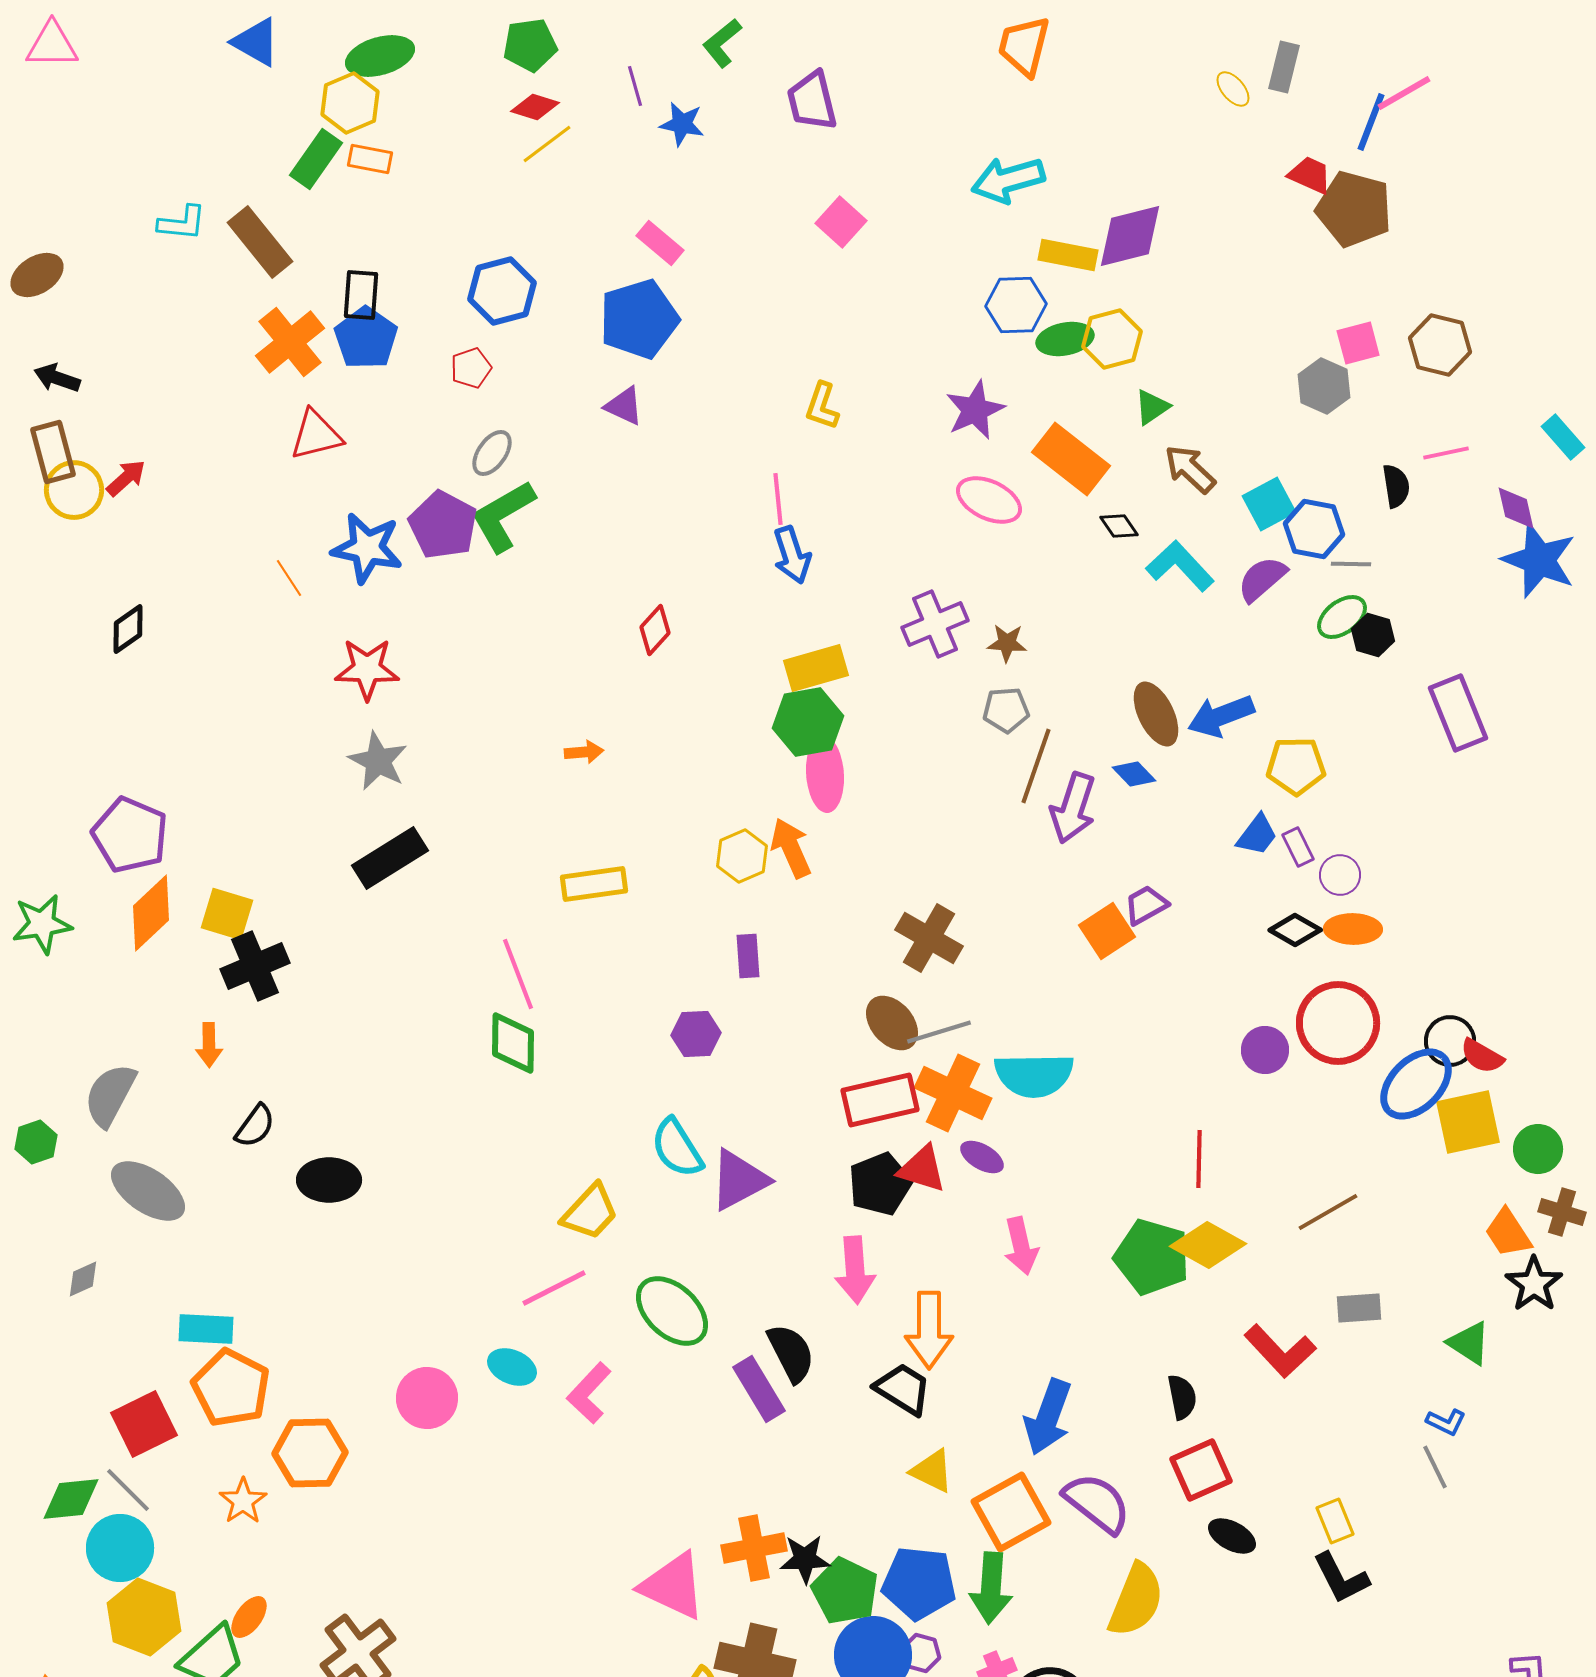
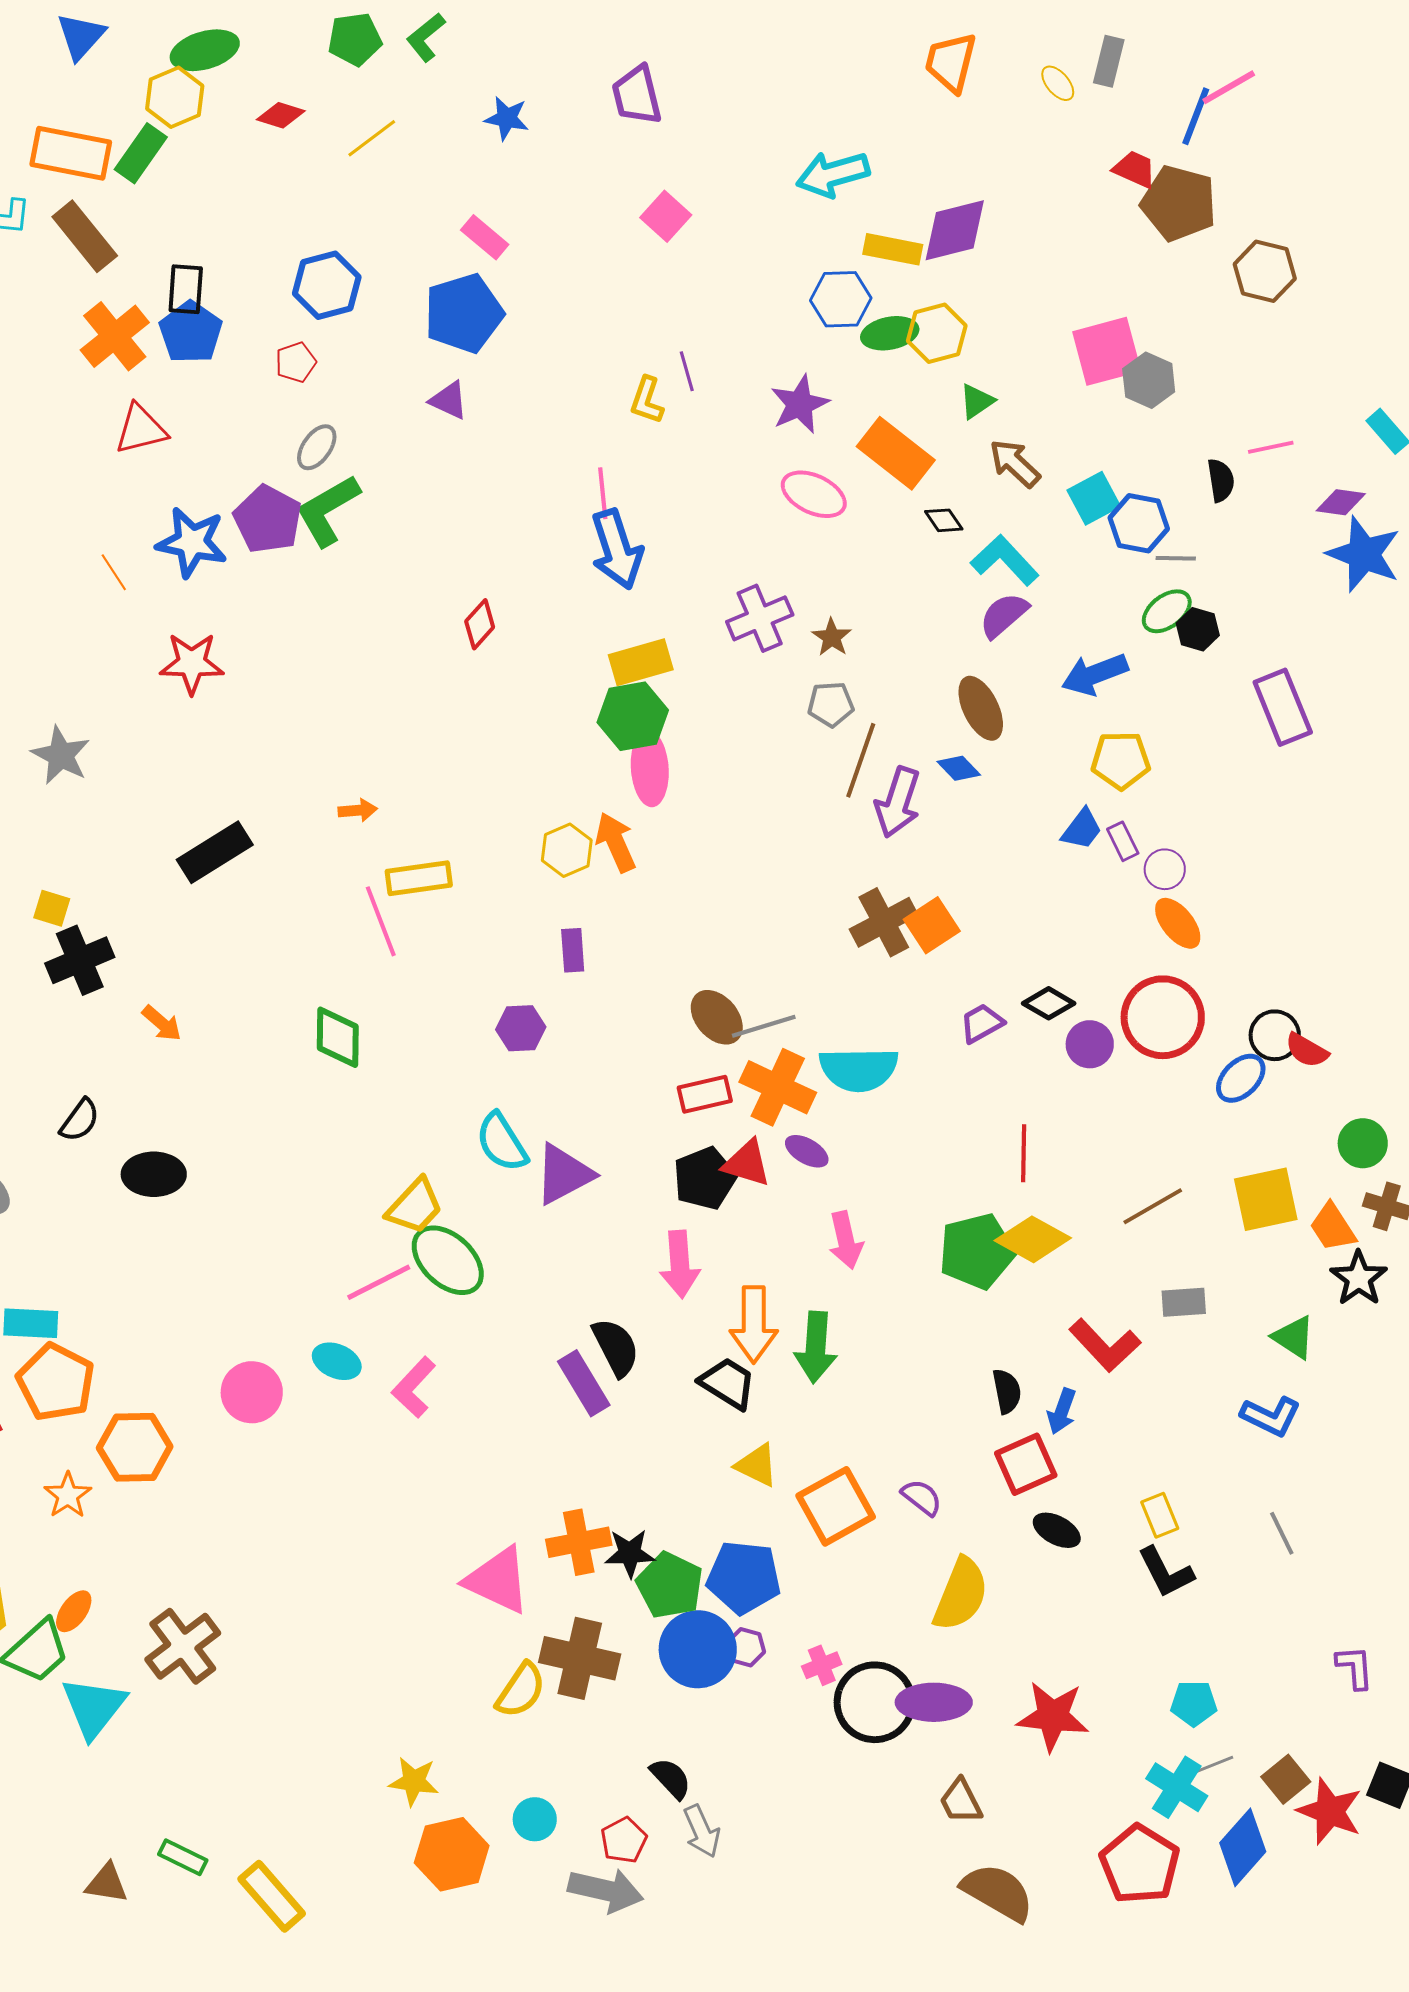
blue triangle: (256, 42) -> (81, 36), turned 42
green L-shape: (722, 43) -> (426, 37), moved
orange trapezoid: (1024, 46) -> (951, 62), moved
purple line: (635, 86) -> (687, 371), moved
red diamond: (535, 107) -> (281, 115), moved
orange rectangle: (370, 159) -> (71, 153), moved, size x1.8
pink square: (1358, 343) -> (1107, 351), moved, size x1.6
brown hexagon: (1440, 345) -> (1265, 271), moved
purple diamond: (1516, 508) -> (1341, 502), turned -69
blue arrow: (792, 555) -> (617, 549), size x1.4
purple semicircle: (1262, 579) -> (1004, 615), moved
brown star: (1007, 643) -> (832, 637), turned 30
blue arrow: (1221, 716) -> (1095, 674), moved
orange arrow: (584, 752) -> (358, 810), moved
gray star: (378, 761) -> (61, 755), moved
purple trapezoid: (1146, 905) -> (982, 1023), moved
yellow square: (227, 914) -> (52, 908), size x0.7
orange ellipse: (1353, 929) -> (1178, 923), turned 50
black diamond: (1295, 930) -> (1049, 1003), moved
brown cross: (929, 938) -> (884, 922), moved, turned 32
pink line: (518, 974) -> (381, 921), moved
orange arrow: (209, 1045) -> (162, 1023), moved, turned -48
blue ellipse: (1416, 1084) -> (1241, 1078), size x0.7
red rectangle: (880, 1100) -> (705, 1094), size x0.7
yellow square: (1468, 1122) -> (1266, 1199), moved
green pentagon: (1152, 1257) -> (977, 1251), turned -30
green ellipse: (672, 1311) -> (448, 1260), moved
blue arrow: (1048, 1417) -> (1062, 1411), moved, size x0.6
blue L-shape: (1446, 1422) -> (1271, 1416), size x1.5
gray line: (1435, 1467) -> (1282, 1533), moved
purple semicircle: (1097, 1503) -> (922, 1497), size x0.6
green arrow: (991, 1588) -> (816, 1347), moved

